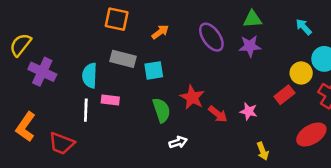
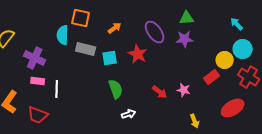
cyan arrow: (304, 27) -> (237, 24), moved
purple cross: (42, 72) -> (35, 58), moved
cyan semicircle: (90, 76) -> (63, 35), moved
red star: (192, 97) -> (138, 54), moved
pink rectangle: (110, 100) -> (38, 81), moved

